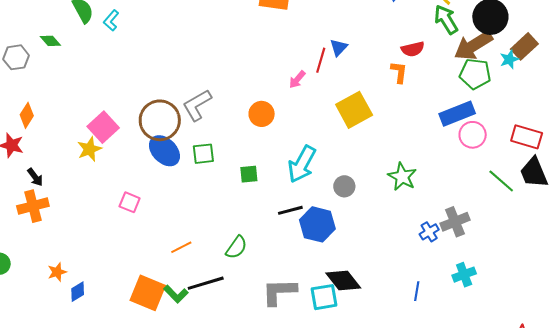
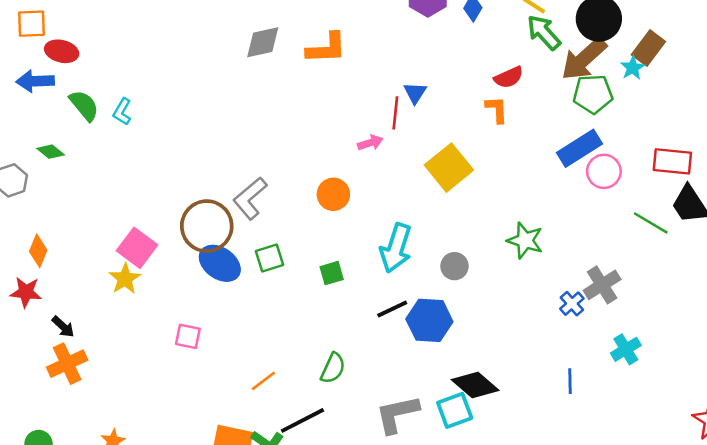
pink arrow: (297, 79) -> (370, 143), turned -138

